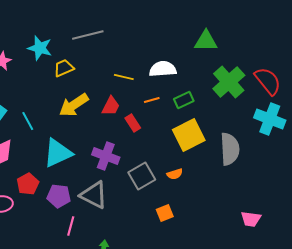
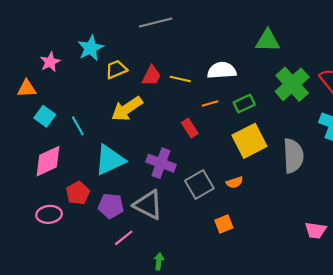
gray line: (88, 35) -> (156, 22), moved
cyan star: (40, 48) -> (91, 48), turned 30
red trapezoid: (111, 106) -> (151, 76), moved
pink line: (71, 226) -> (124, 238), turned 36

